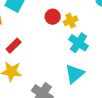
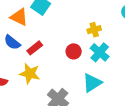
red circle: (53, 17) -> (74, 51), moved

